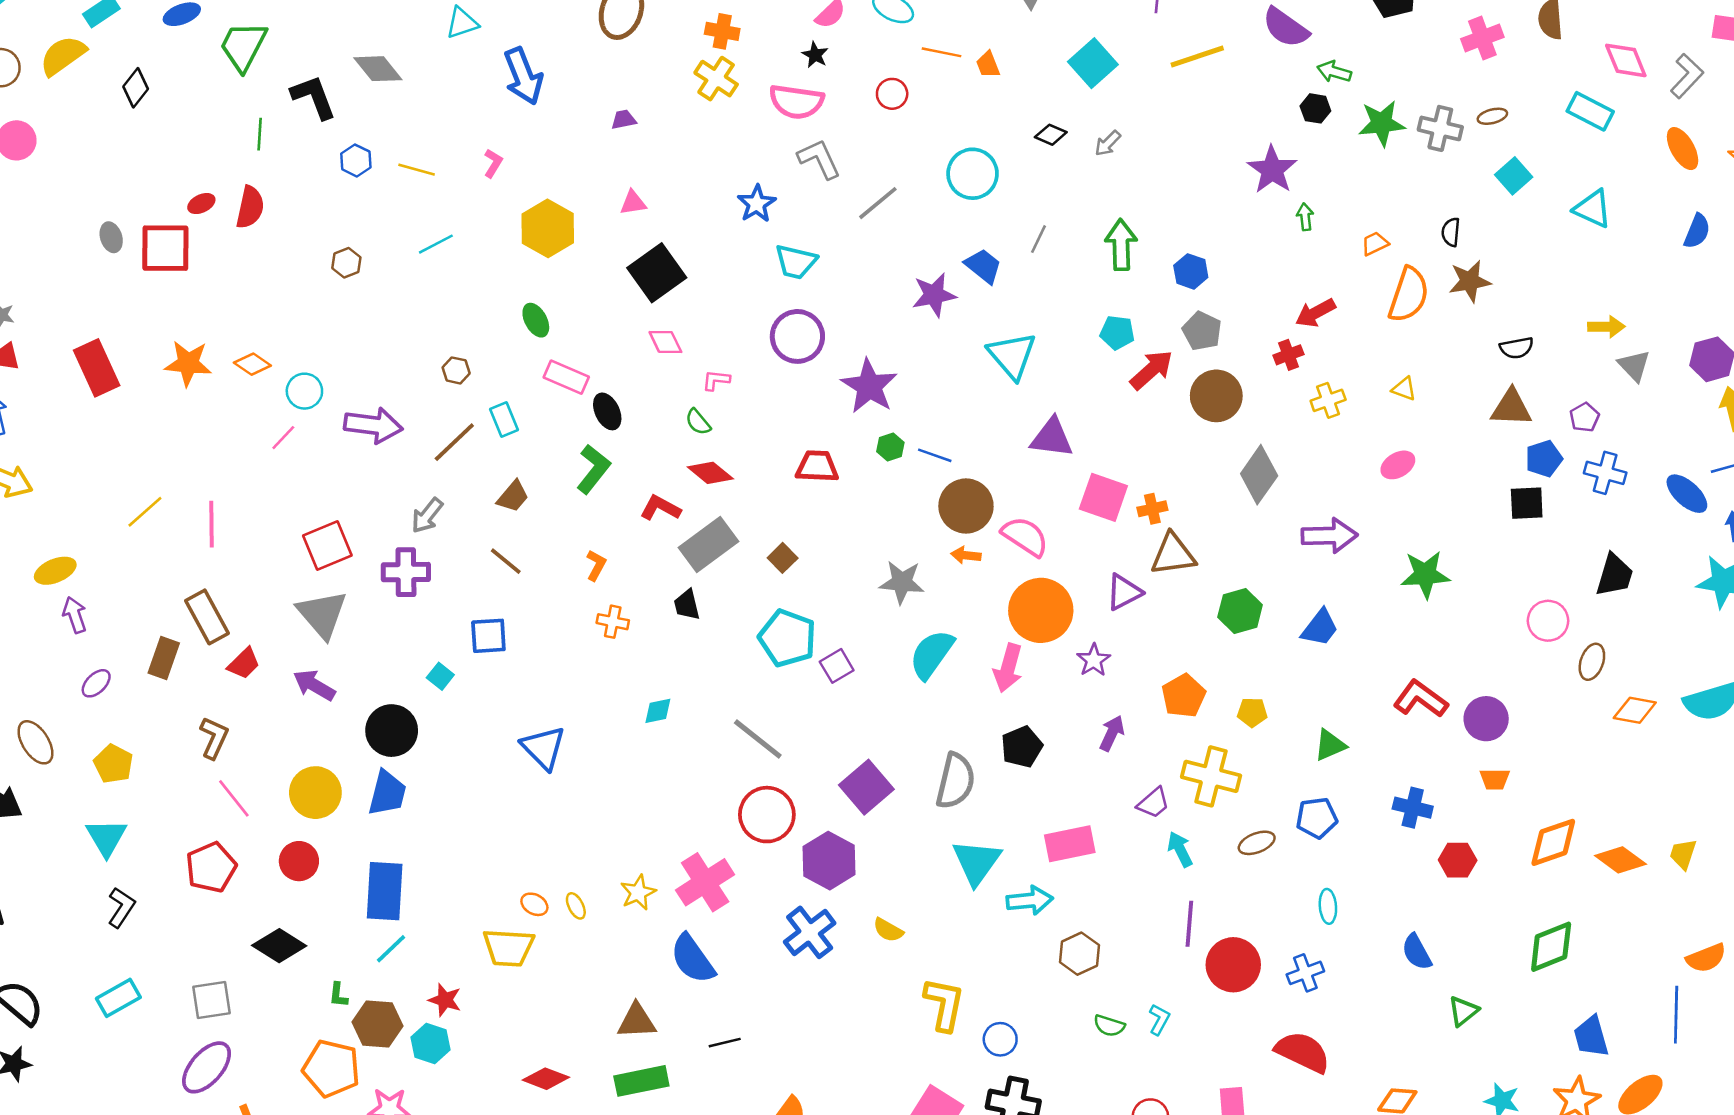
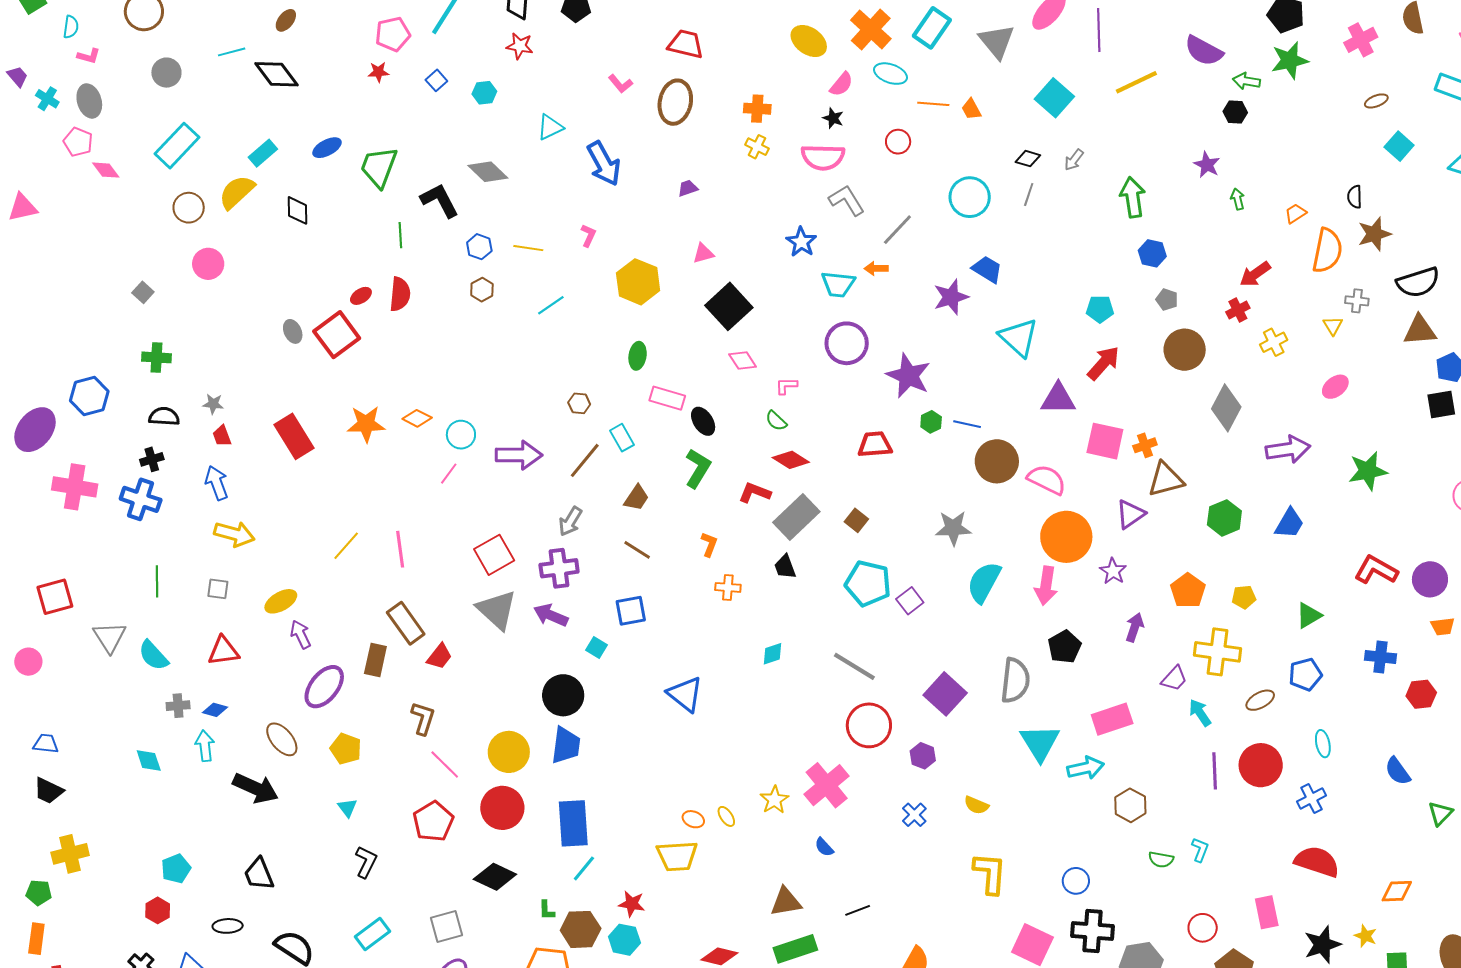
yellow cross: (716, 79) -> (757, 147), size x0.7
black diamond: (136, 88) -> (298, 210), turned -32
green star: (1382, 123) -> (1290, 60), moved
gray cross: (1440, 128) -> (1357, 301), moved, size x0.7
purple star: (1272, 170) -> (1207, 165), size x0.7
gray line: (1039, 239) -> (1029, 195), moved
green arrow: (1121, 245) -> (1133, 197), moved
red square: (165, 248) -> (337, 335), turned -30
brown hexagon: (346, 263) -> (482, 290), moved
green ellipse: (536, 320) -> (638, 356), turned 44
gray pentagon: (1202, 331) -> (1167, 300), size x0.7
black semicircle: (1517, 348) -> (1418, 282), size x1.6
red arrow: (1152, 370) -> (1103, 363), moved
yellow triangle: (1404, 389) -> (1333, 326), turned 45
orange arrow: (966, 555) -> (876, 268), moved
purple ellipse: (96, 683) -> (324, 687), size x1.8
purple arrow: (314, 685) -> (551, 615), moved
cyan triangle: (106, 837) -> (347, 808), size x0.6
red circle: (299, 861) -> (502, 808), size x1.4
purple hexagon: (829, 861) -> (923, 756), size x0.6
blue cross: (810, 932) -> (914, 815), size x0.6
blue semicircle: (693, 959) -> (824, 847), size x0.5
red circle: (1233, 965) -> (1261, 765), moved
yellow L-shape: (944, 1004) -> (990, 873), moved

